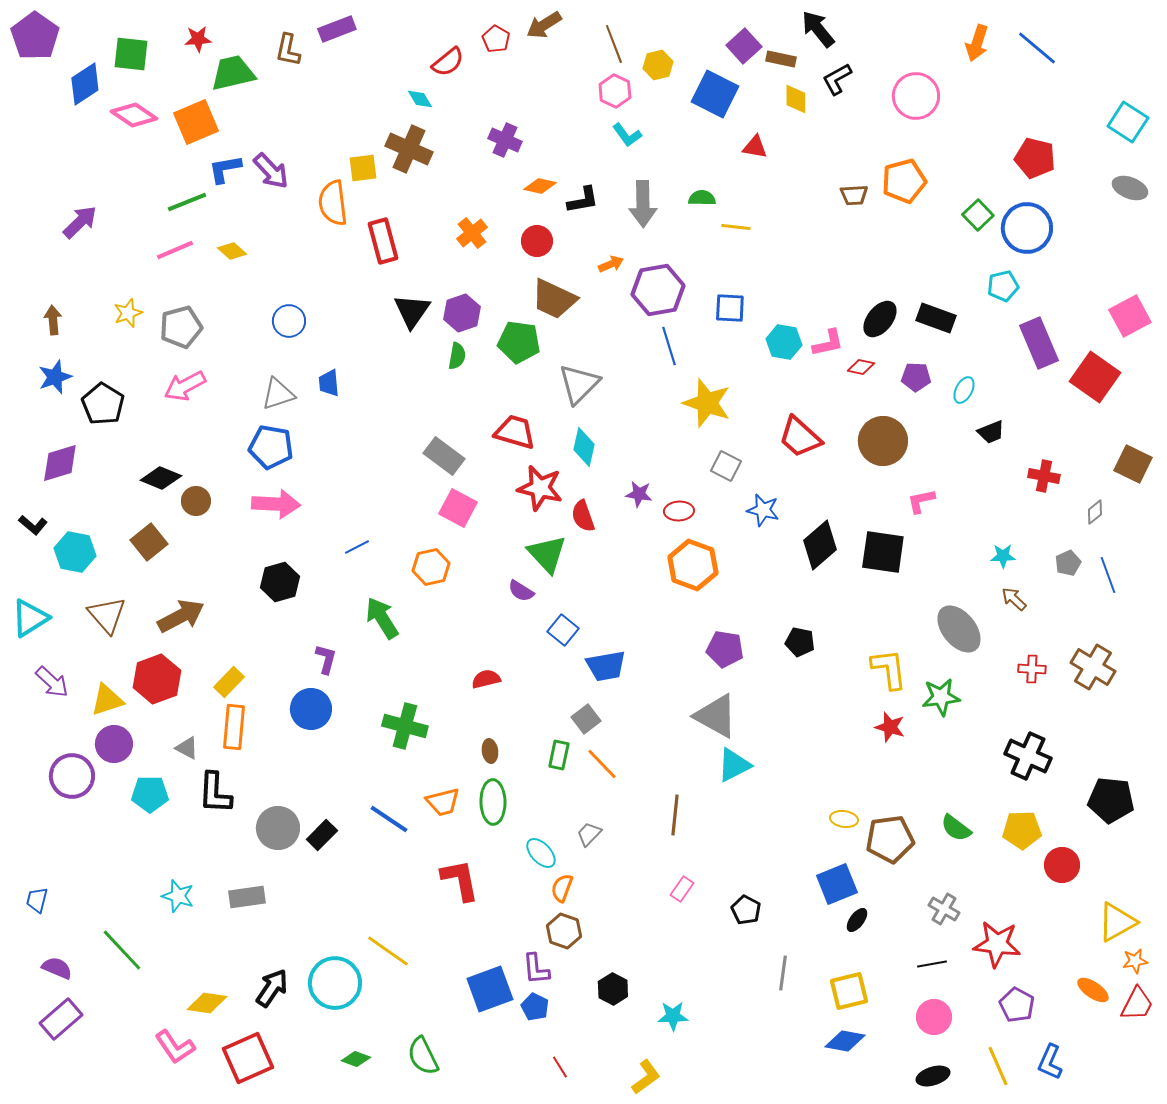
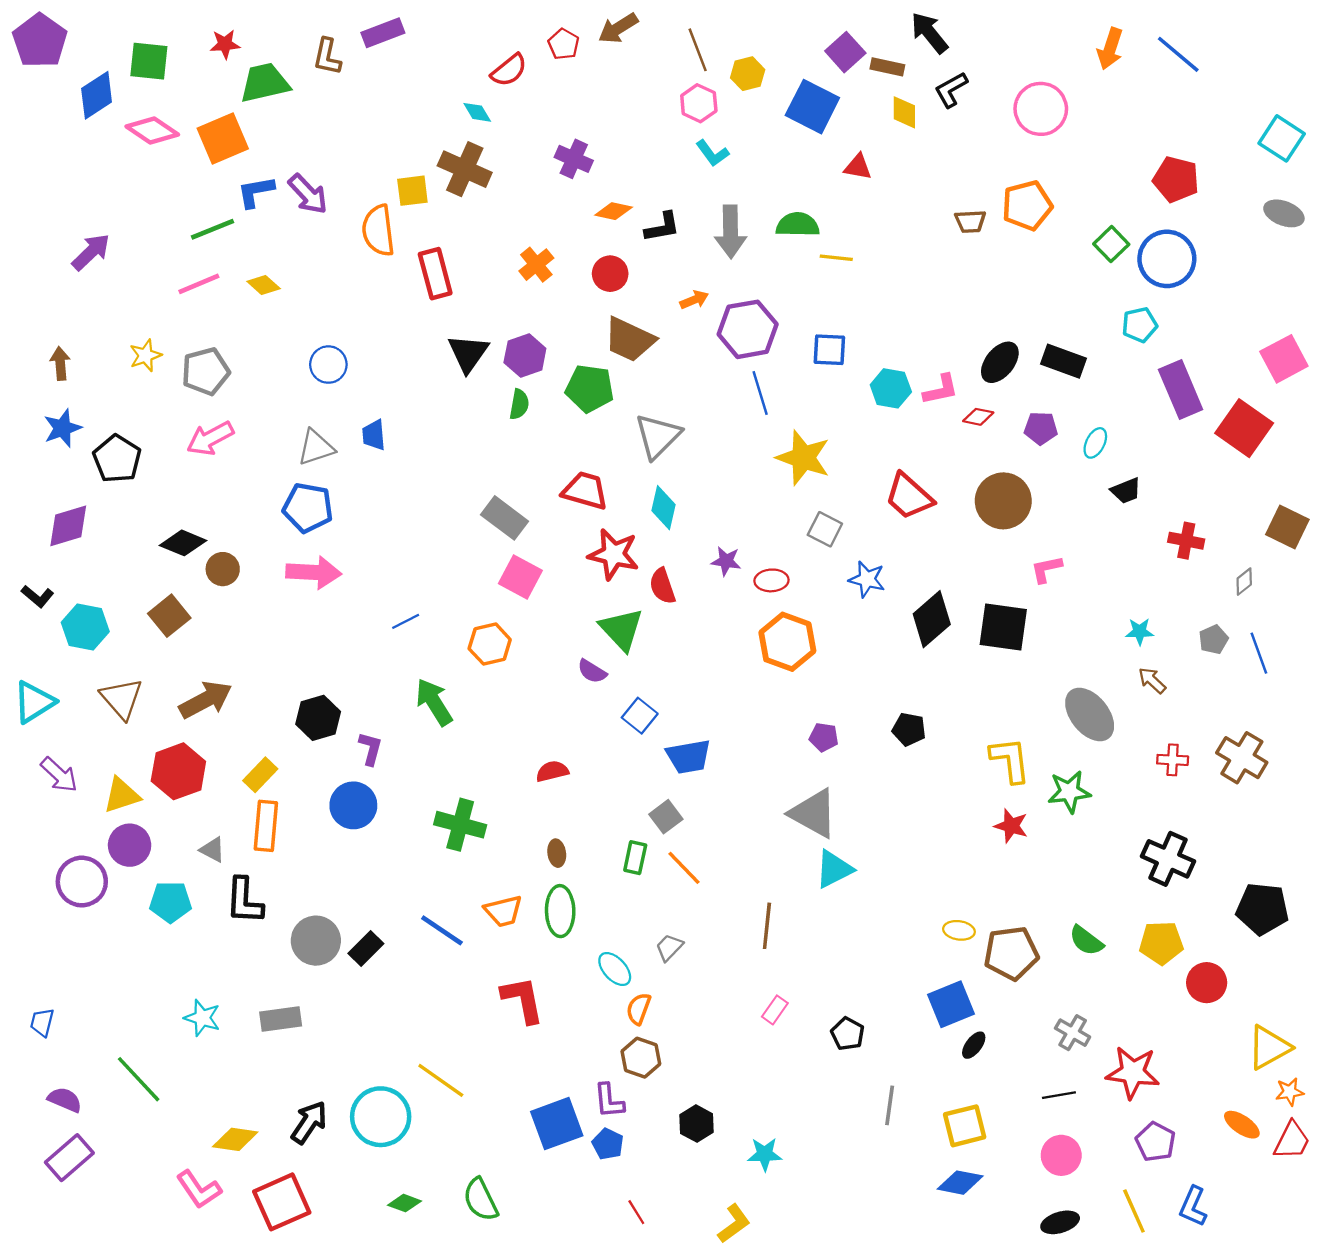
green semicircle: (702, 198) -> (798, 225), size x1.4
black hexagon: (280, 582) -> (318, 718), moved
purple pentagon: (725, 649) -> (824, 737), size x0.7

